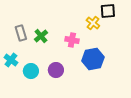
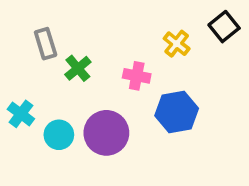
black square: (108, 11) -> (224, 27), moved, turned -35
gray rectangle: (21, 33) -> (46, 44), moved
purple circle: (56, 70) -> (106, 133), size x1.5

